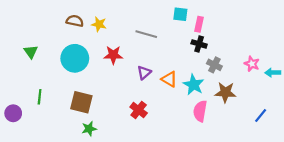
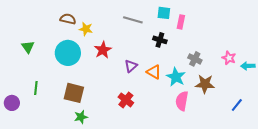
yellow star: (99, 24) -> (86, 29), moved
gray line: (146, 34) -> (133, 20), moved
black cross: (199, 44) -> (160, 40), moved
red star: (113, 55) -> (103, 50), turned -30

